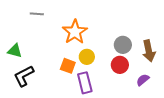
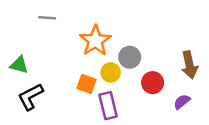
gray circle: (123, 45) -> (130, 57), moved

